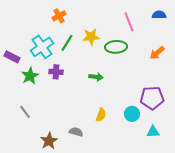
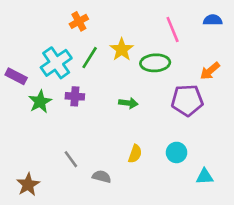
yellow star: (91, 37) -> (122, 49), turned -30
purple pentagon: (152, 98) -> (187, 100), moved
gray line: (25, 112) -> (71, 159), moved
brown star: (49, 141) -> (28, 185), moved

